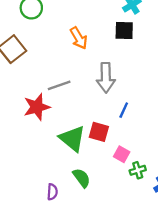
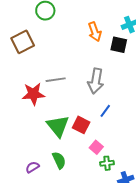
orange arrow: (79, 38) -> (95, 32), moved
purple semicircle: (52, 192) -> (32, 167), turned -136

